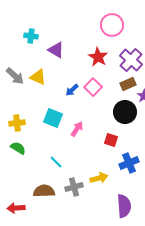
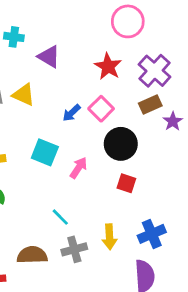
black circle: (125, 112) -> (121, 144), moved
cyan line: (56, 162) -> (60, 217), moved
blue cross: (129, 163) -> (152, 234), moved
yellow arrow: (99, 178) -> (109, 237), turned 102

